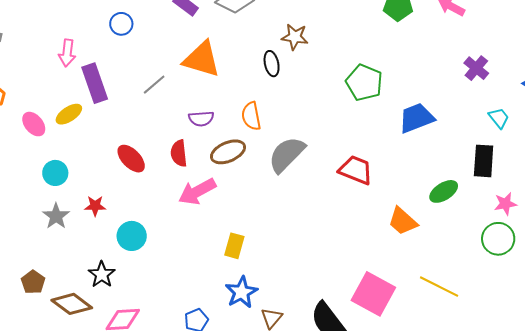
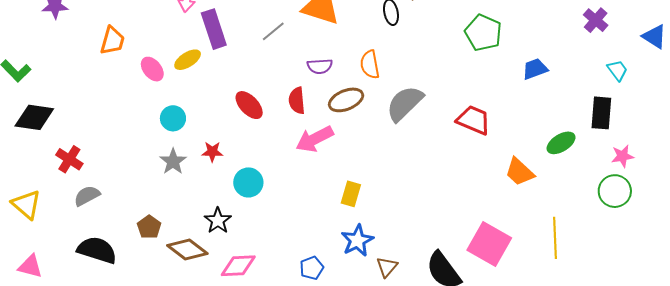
blue trapezoid: (416, 118) -> (535, 69), size x0.7
yellow line: (439, 287) -> (555, 238), turned 60

